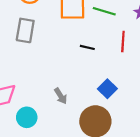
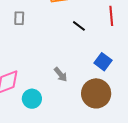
gray rectangle: (25, 30) -> (19, 18), size x0.6
black line: (87, 47) -> (79, 26), turned 32

